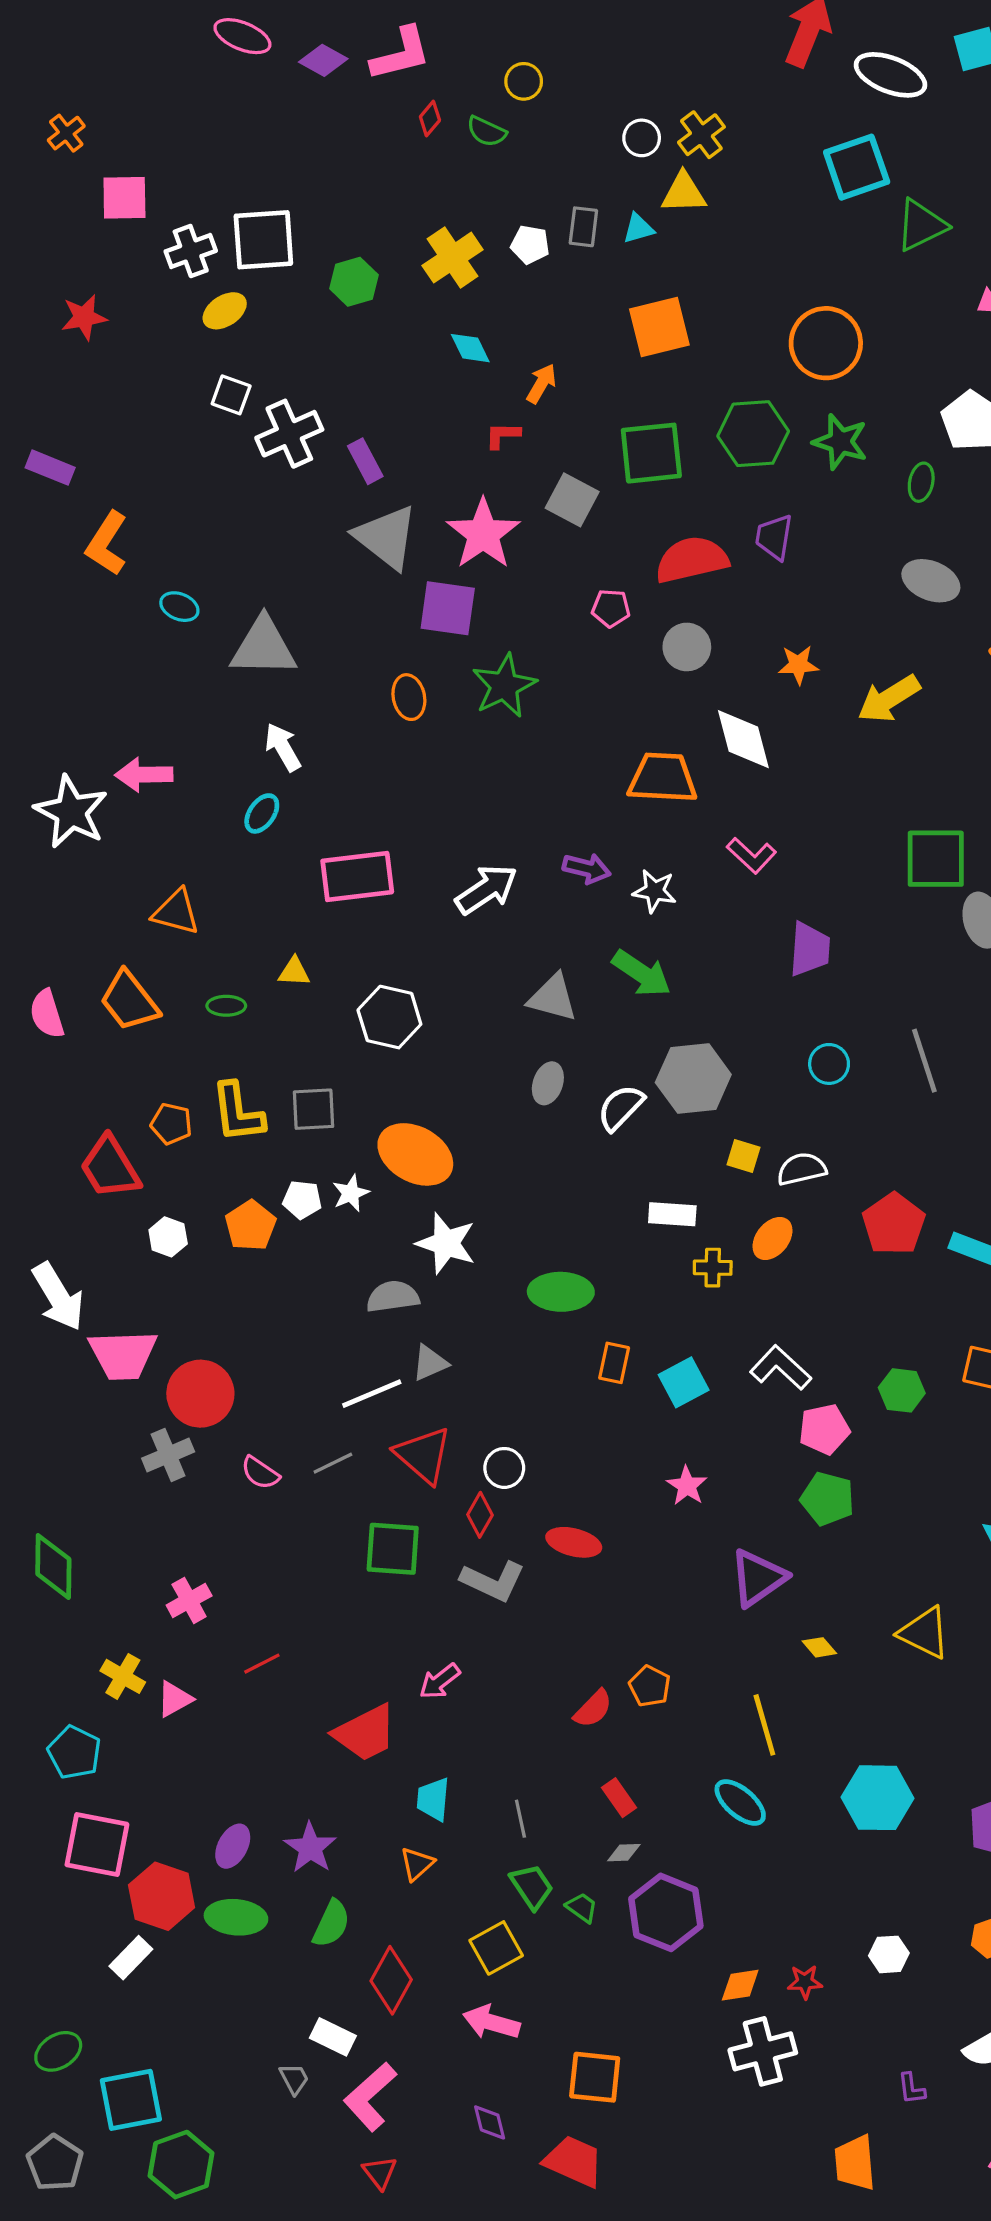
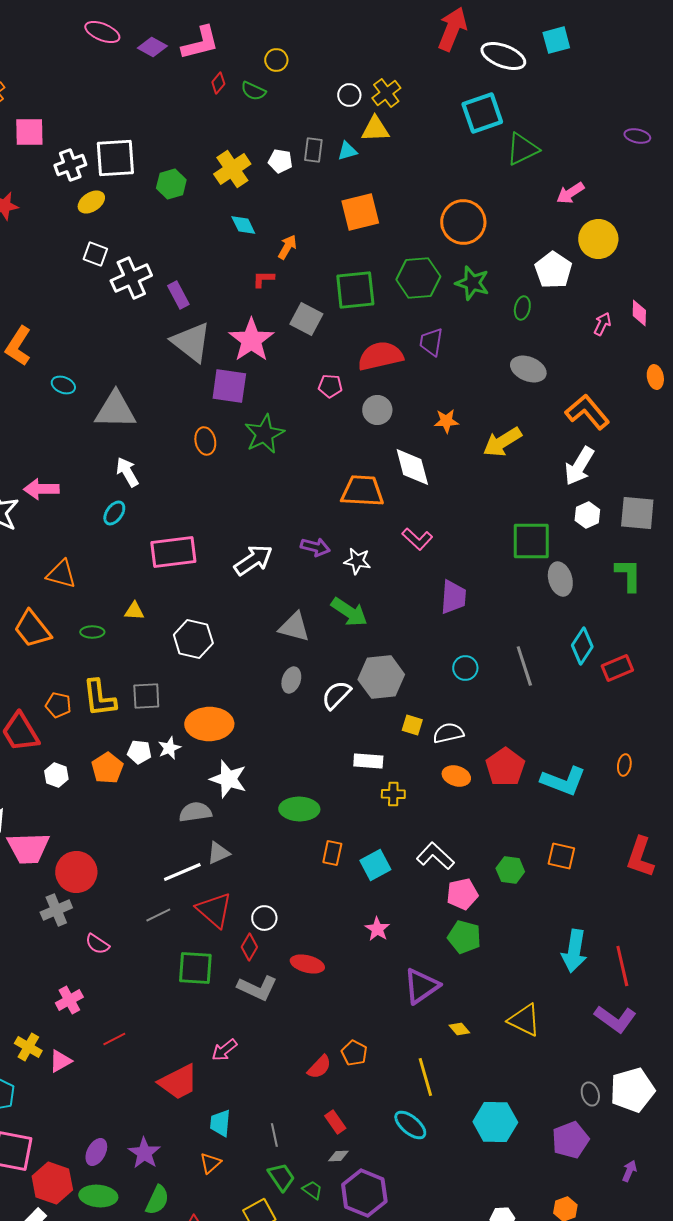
orange ellipse: (415, 1154) -> (209, 724), turned -30
orange ellipse: (772, 1238) -> (456, 776), moved, turned 68
pink semicircle: (260, 1473) -> (97, 944), moved

